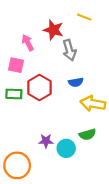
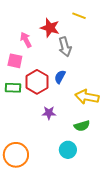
blue semicircle: (76, 82) -> (60, 77), moved, turned 128
purple star: (46, 141) -> (49, 113), moved
cyan circle: (66, 148) -> (68, 150), moved

